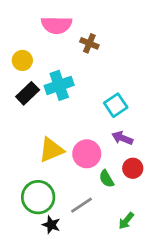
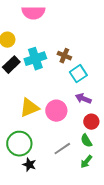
brown cross: (89, 43) -> (64, 56), moved
green semicircle: (106, 179) -> (86, 141), moved
gray line: (81, 205) -> (62, 149), moved

